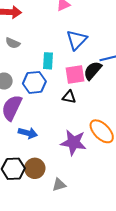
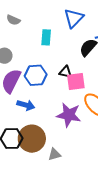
pink square: (75, 75) -> (76, 81), moved
blue hexagon: (34, 82) -> (36, 75), moved
brown circle: (35, 168) -> (32, 139), size x1.4

